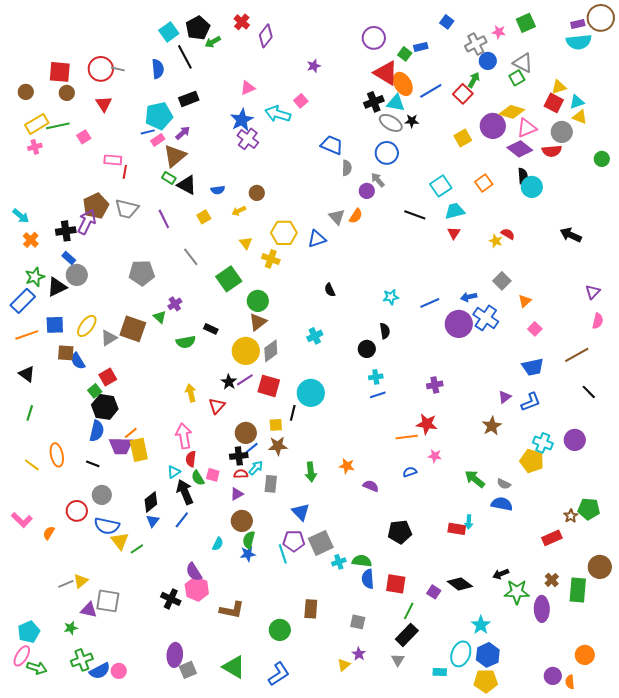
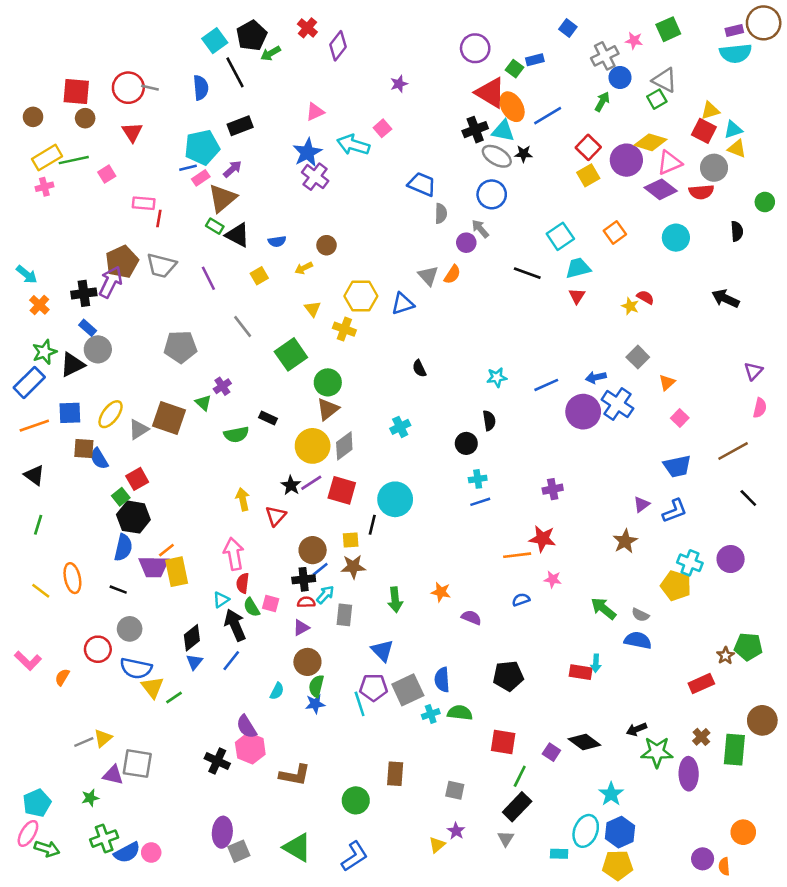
red square: (463, 94) -> (588, 147), moved
black semicircle: (523, 176) -> (737, 231), moved
blue semicircle: (368, 579) -> (442, 680), moved

